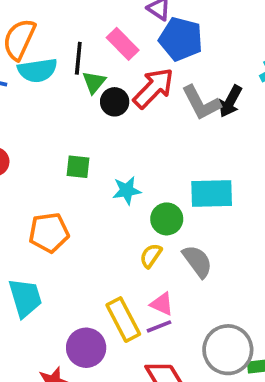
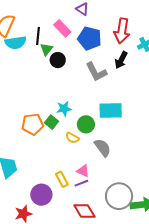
blue pentagon: (181, 39) -> (90, 38), moved
red arrow: (153, 88) -> (122, 31), moved, turned 145
gray L-shape: (201, 103) -> (96, 72), moved
green square: (78, 167) -> (51, 122), moved, turned 32
orange pentagon: (49, 233) -> (33, 124), moved
yellow semicircle: (151, 256) -> (72, 138), moved, turned -96
yellow rectangle: (123, 320) -> (62, 179), size x0.7

